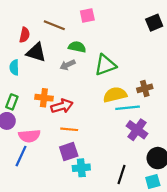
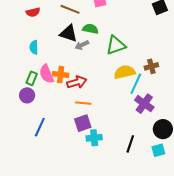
red semicircle: (25, 35) -> (33, 12), moved, turned 64
black triangle: (36, 52) -> (69, 33), moved
cyan line: (128, 108) -> (136, 84), turned -60
pink semicircle: (29, 136) -> (47, 74), moved, turned 72

